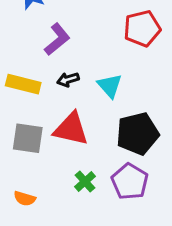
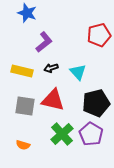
green cross: (85, 182) -> (62, 134), size x1.6

